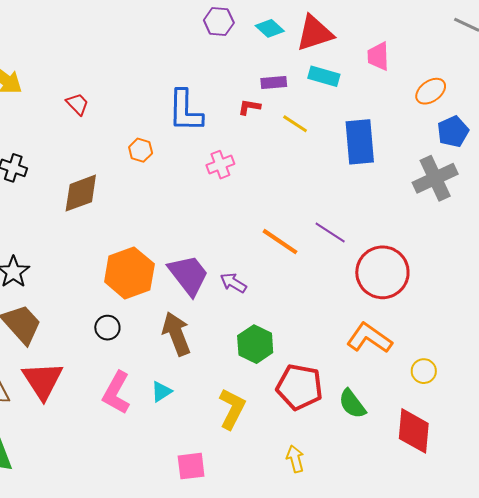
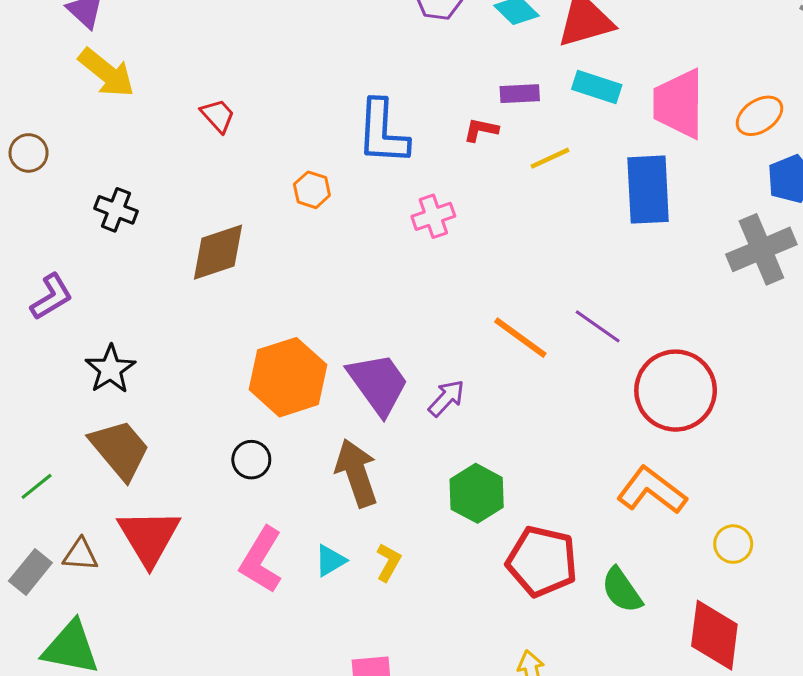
pink trapezoid: (378, 56) -> (679, 104), moved, size x1.6
yellow line: (295, 124) -> (550, 158), turned -60
purple arrow: (233, 283) -> (446, 398), turned 100
yellow L-shape: (232, 409) -> (388, 562), moved, size x0.6

